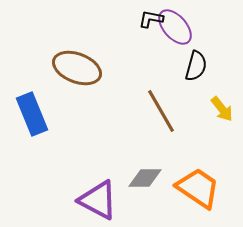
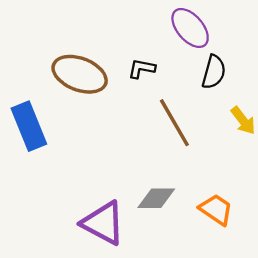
black L-shape: (151, 19) -> (142, 69), moved
orange trapezoid: (198, 188) -> (216, 210), size x0.7

